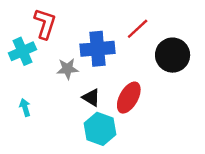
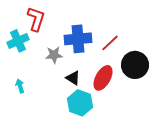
red line: (138, 29) -> (110, 43), moved
black circle: (173, 55) -> (135, 65), moved

